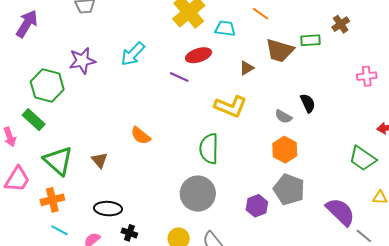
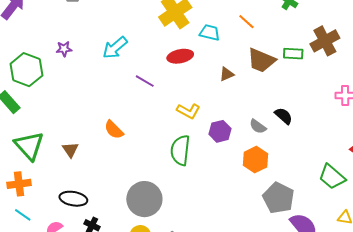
brown cross: (341, 24) -> (325, 41), size x1.6
purple star: (82, 61) -> (64, 49), size x0.6
purple line: (179, 77) -> (145, 81), moved
black semicircle: (308, 103) -> (284, 116), turned -30
yellow L-shape: (231, 106) -> (188, 111), moved, size x0.7
gray pentagon: (289, 189) -> (278, 198), moved
gray circle: (198, 194) -> (144, 199), moved
purple hexagon: (257, 206) -> (220, 131), moved

